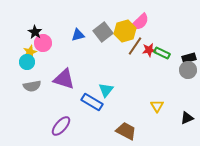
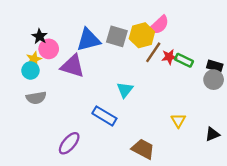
gray square: (103, 32) -> (117, 36), turned -36
blue triangle: (78, 35) -> (88, 40), size x1.6
black rectangle: (189, 58) -> (215, 66), turned 32
purple triangle: (64, 79) -> (73, 66), moved
cyan triangle: (106, 90) -> (125, 90), moved

